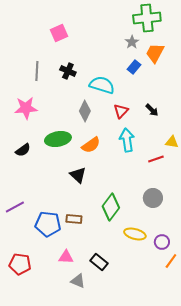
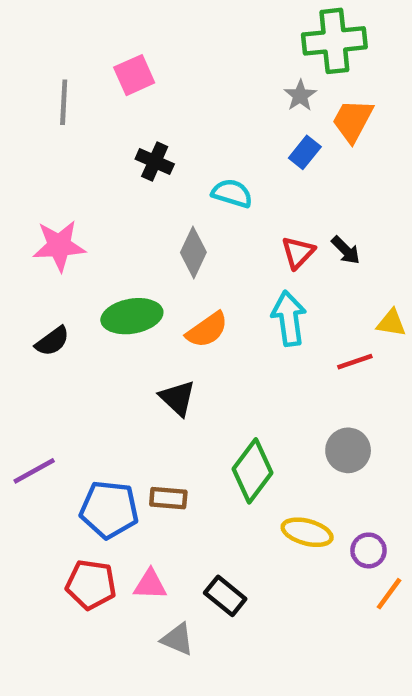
gray line: (37, 71) -> (64, 102), moved
cyan semicircle: (102, 85) -> (232, 193), size x0.7
red triangle: (121, 111) -> (298, 252), moved
red pentagon: (20, 264) -> (91, 585), moved

